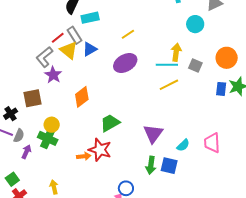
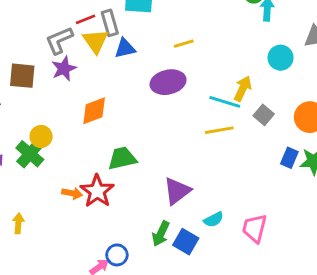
brown square: (32, 98) -> (22, 76), moved

